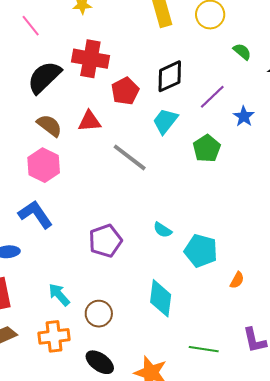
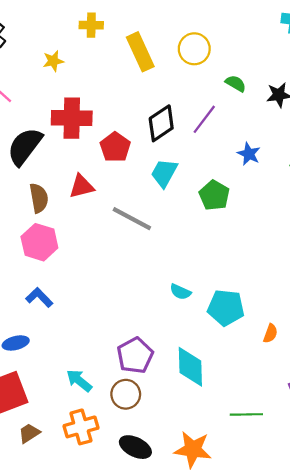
purple line: (212, 97) -> (204, 119), moved
brown semicircle: (49, 125) -> (39, 198), turned 52
blue L-shape: (35, 214) -> (39, 297), size x0.7
purple pentagon: (105, 241) -> (135, 355), moved

